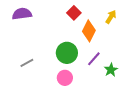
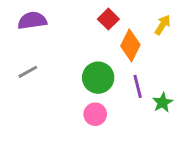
purple line: (94, 59) -> (138, 86), turned -56
gray line: (27, 63) -> (28, 72), moved

